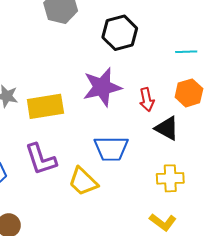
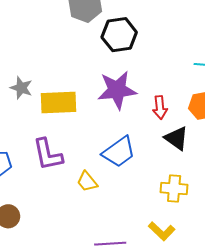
black hexagon: (120, 33) -> (119, 35), moved
blue trapezoid: (111, 148) -> (119, 152), turned -42
yellow trapezoid: (83, 182) -> (87, 182), size x0.7

